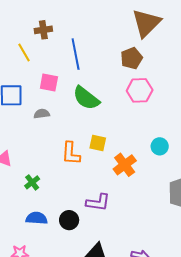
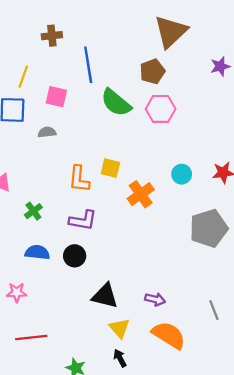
yellow line: (24, 52) -> (23, 77), moved, turned 48
green semicircle: (86, 98) -> (116, 103), moved
purple L-shape: (98, 202) -> (83, 220), moved

